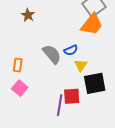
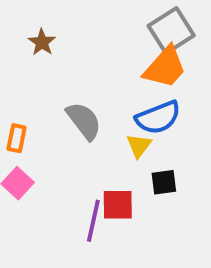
blue semicircle: (71, 50) -> (158, 118), moved, size x1.6
black square: (95, 83) -> (164, 182), size x0.6

